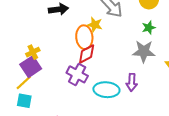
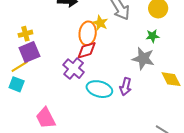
yellow cross: (33, 52) -> (25, 34), moved

